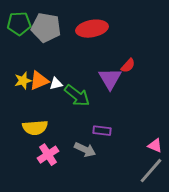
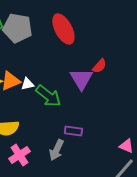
red ellipse: (92, 29) -> (63, 29), turned 72
gray arrow: (85, 150) -> (56, 150), turned 90

